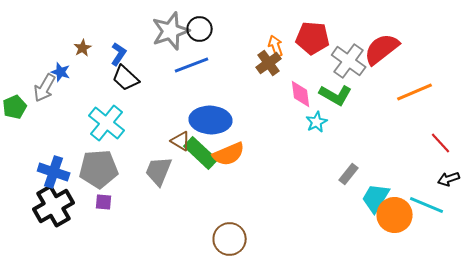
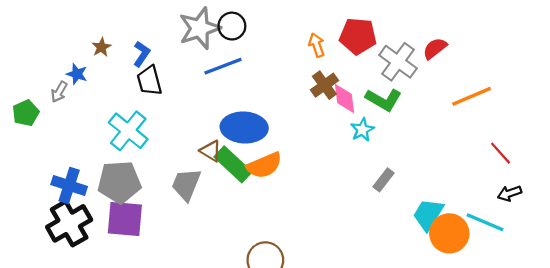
red semicircle: (382, 49) -> (435, 48), size x0.6
brown cross: (269, 63) -> (324, 85), moved
black trapezoid: (126, 78) -> (149, 81), turned 32
gray arrow: (45, 88) -> (59, 92), size x0.7
gray rectangle: (349, 174) -> (384, 180), moved
purple square: (104, 202) -> (125, 219), size x2.0

